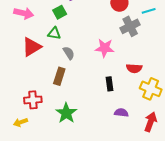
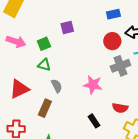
green square: (60, 12) -> (44, 44), moved
red triangle: (32, 47) -> (19, 89), moved
black rectangle: (110, 84) -> (94, 121), turned -32

